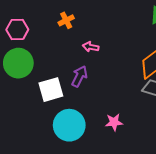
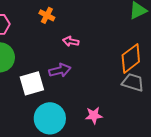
orange cross: (66, 20) -> (47, 15), turned -35
purple arrow: (79, 76) -> (60, 70), turned 50

